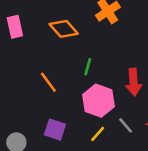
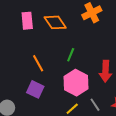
pink rectangle: (15, 27) -> (27, 21), moved
purple square: (55, 130) -> (35, 89), moved

